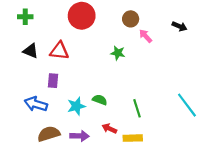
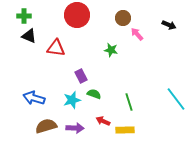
black triangle: (31, 51) -> (29, 36), moved
purple rectangle: (53, 81) -> (81, 76), moved, turned -32

